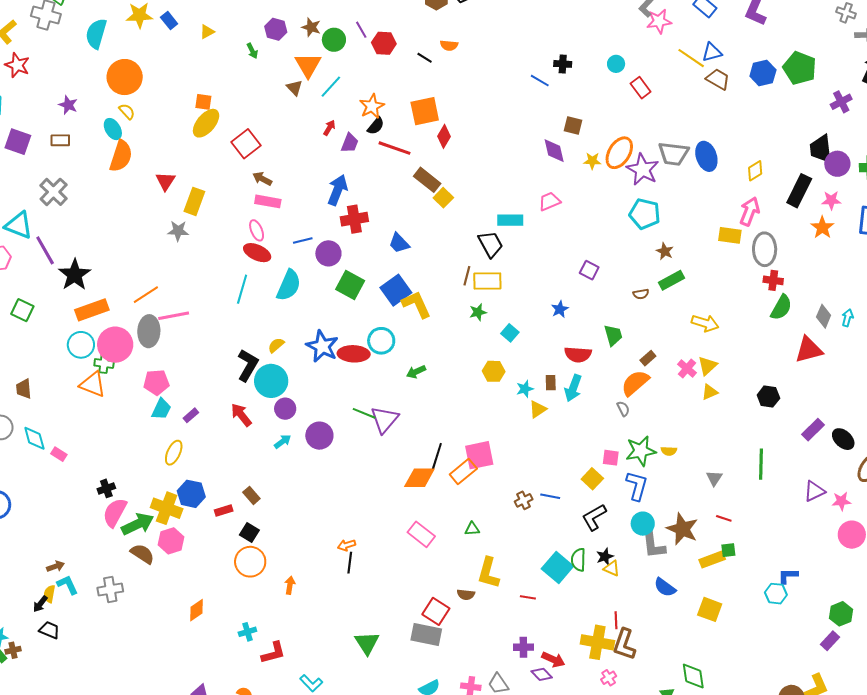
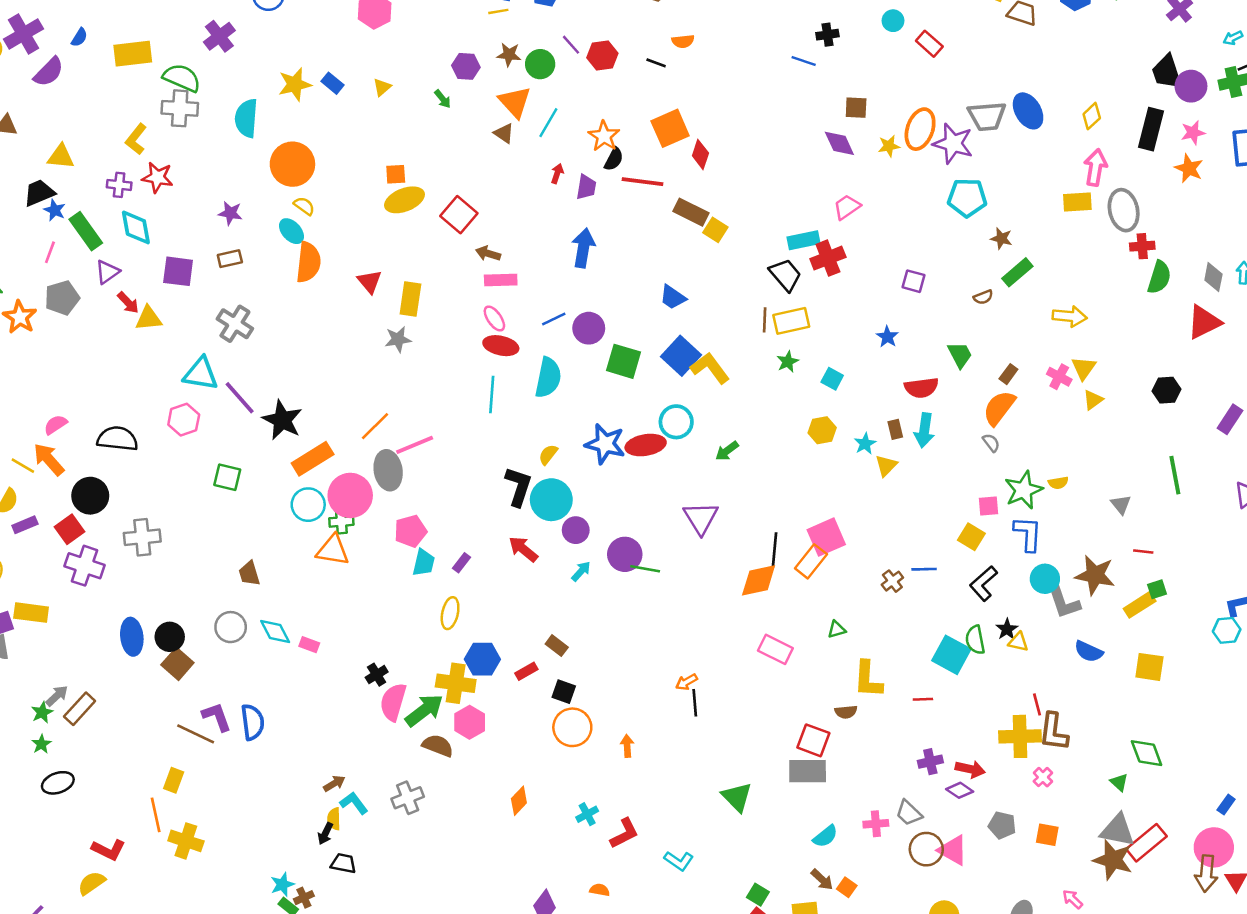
yellow ellipse: (206, 123) -> (405, 200), turned 40
red cross: (354, 219) -> (828, 258), moved
green line: (364, 413) -> (645, 569), moved

